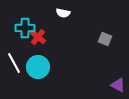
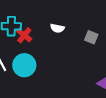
white semicircle: (63, 13) -> (57, 28), moved

